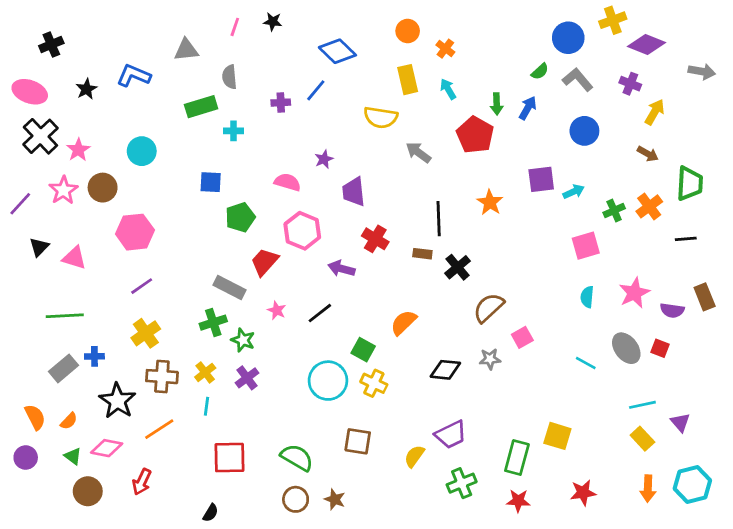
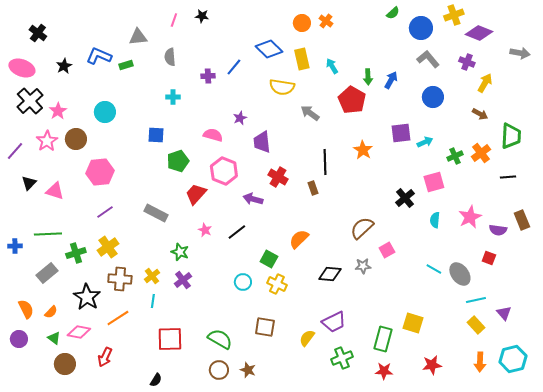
black cross: (51, 44) -> (38, 33), turned -30
orange cross: (445, 49) -> (326, 21), moved
blue diamond: (337, 51) -> (269, 49), moved
green semicircle: (540, 71) -> (393, 13), moved
green rectangle: (201, 107) -> (126, 65), moved, size x0.6
brown rectangle: (422, 254) -> (313, 188), turned 64
black cross: (458, 267) -> (405, 198), moved
gray rectangle: (229, 287) -> (156, 213), moved
green cross: (213, 323) -> (76, 253), moved
gray ellipse: (626, 348) -> (460, 274), moved
blue cross: (94, 356) -> (15, 246), moved
cyan circle: (328, 381) -> (243, 282), size x0.6

